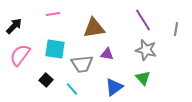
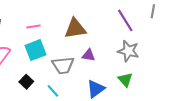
pink line: (53, 14) -> (33, 27), moved
gray line: (176, 29) -> (153, 11), moved
cyan square: (55, 49) -> (35, 50), turned -30

